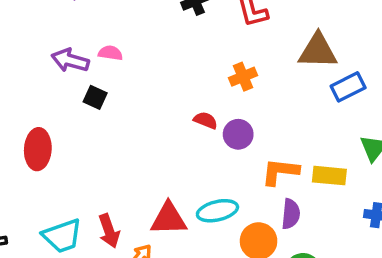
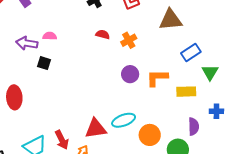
blue rectangle: (348, 87) -> (191, 53), moved
red semicircle: (206, 120) -> (103, 34), moved
orange L-shape: (280, 172) -> (157, 78), moved
purple semicircle: (291, 214) -> (194, 126), moved

